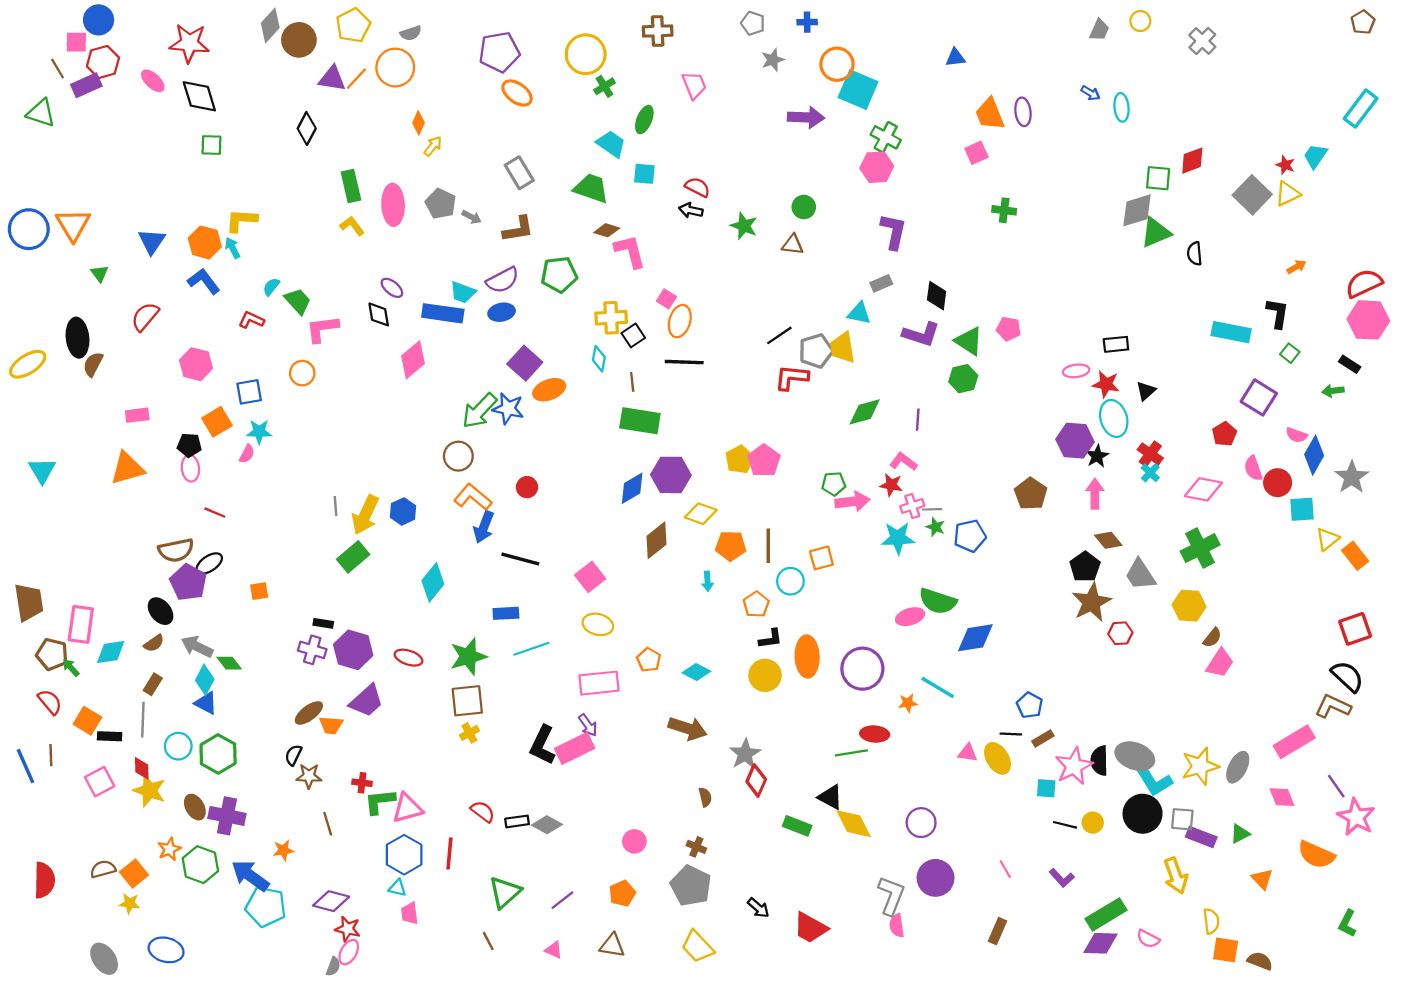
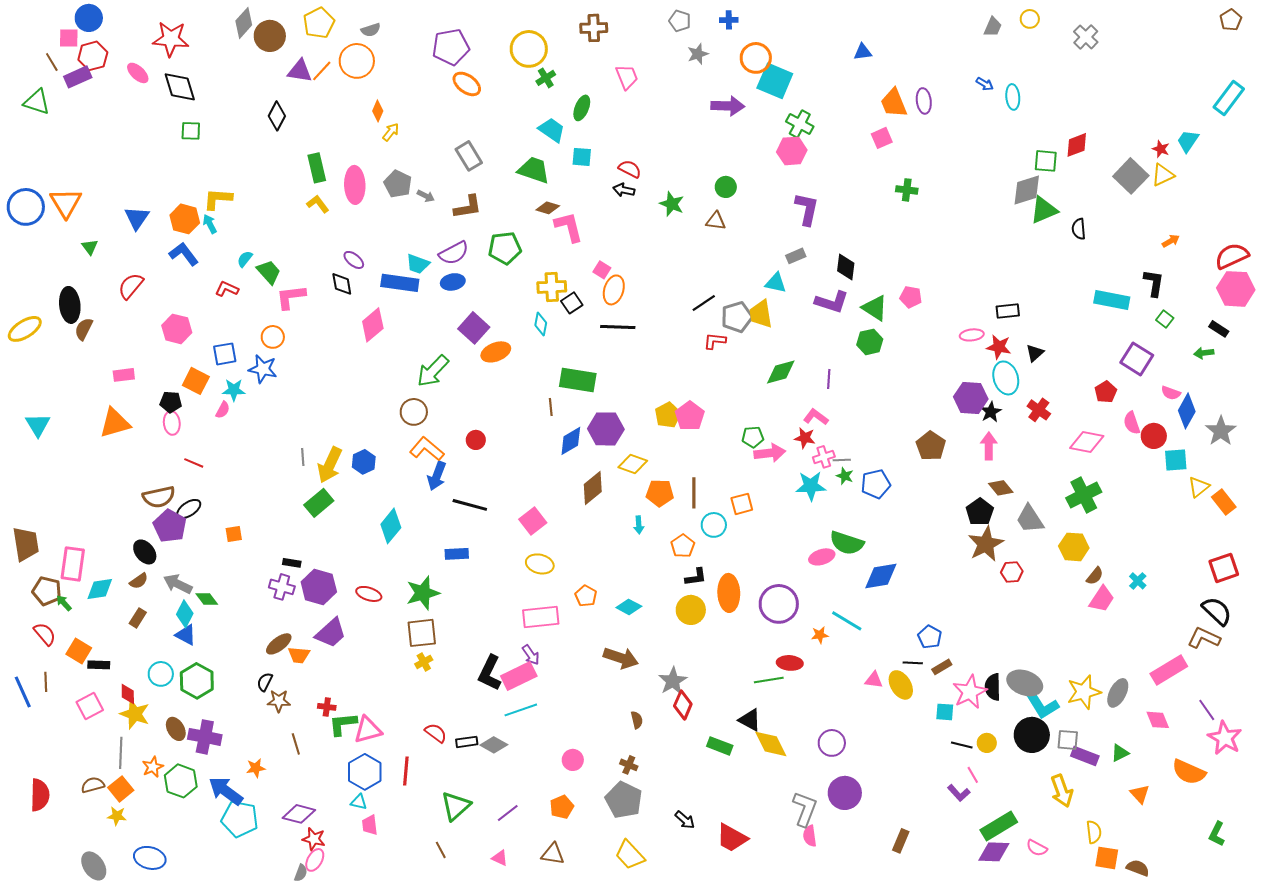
red L-shape: (792, 378) -> (715, 341), size x0.7
brown line: (632, 382) -> (551, 407), moved
blue star: (508, 409) -> (263, 369), moved
orange square: (217, 422) -> (196, 381), turned -32
cyan cross: (1150, 473) -> (1138, 581), moved
cyan line: (531, 649) -> (521, 710), moved
gray line: (143, 720) -> (121, 753), moved
pink line: (1005, 869) -> (973, 775), moved

